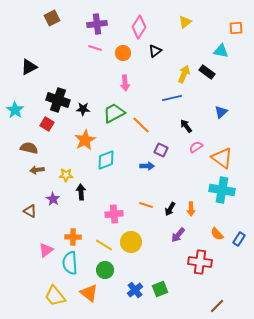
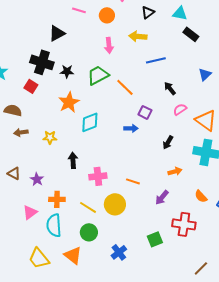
black triangle: (155, 51) -> (148, 12), moved
cyan triangle: (221, 51) -> (180, 13), moved
black triangle: (29, 67) -> (57, 33), moved
yellow arrow: (184, 74) -> (138, 36), moved, turned -108
black arrow: (81, 192) -> (73, 160), moved
purple star: (53, 199) -> (37, 179), moved
orange line: (146, 205) -> (133, 181), moved
black arrow: (170, 209) -> (168, 142), moved
orange arrow: (191, 209) -> (175, 171), turned -104
green square: (160, 289) -> (155, 239), moved

